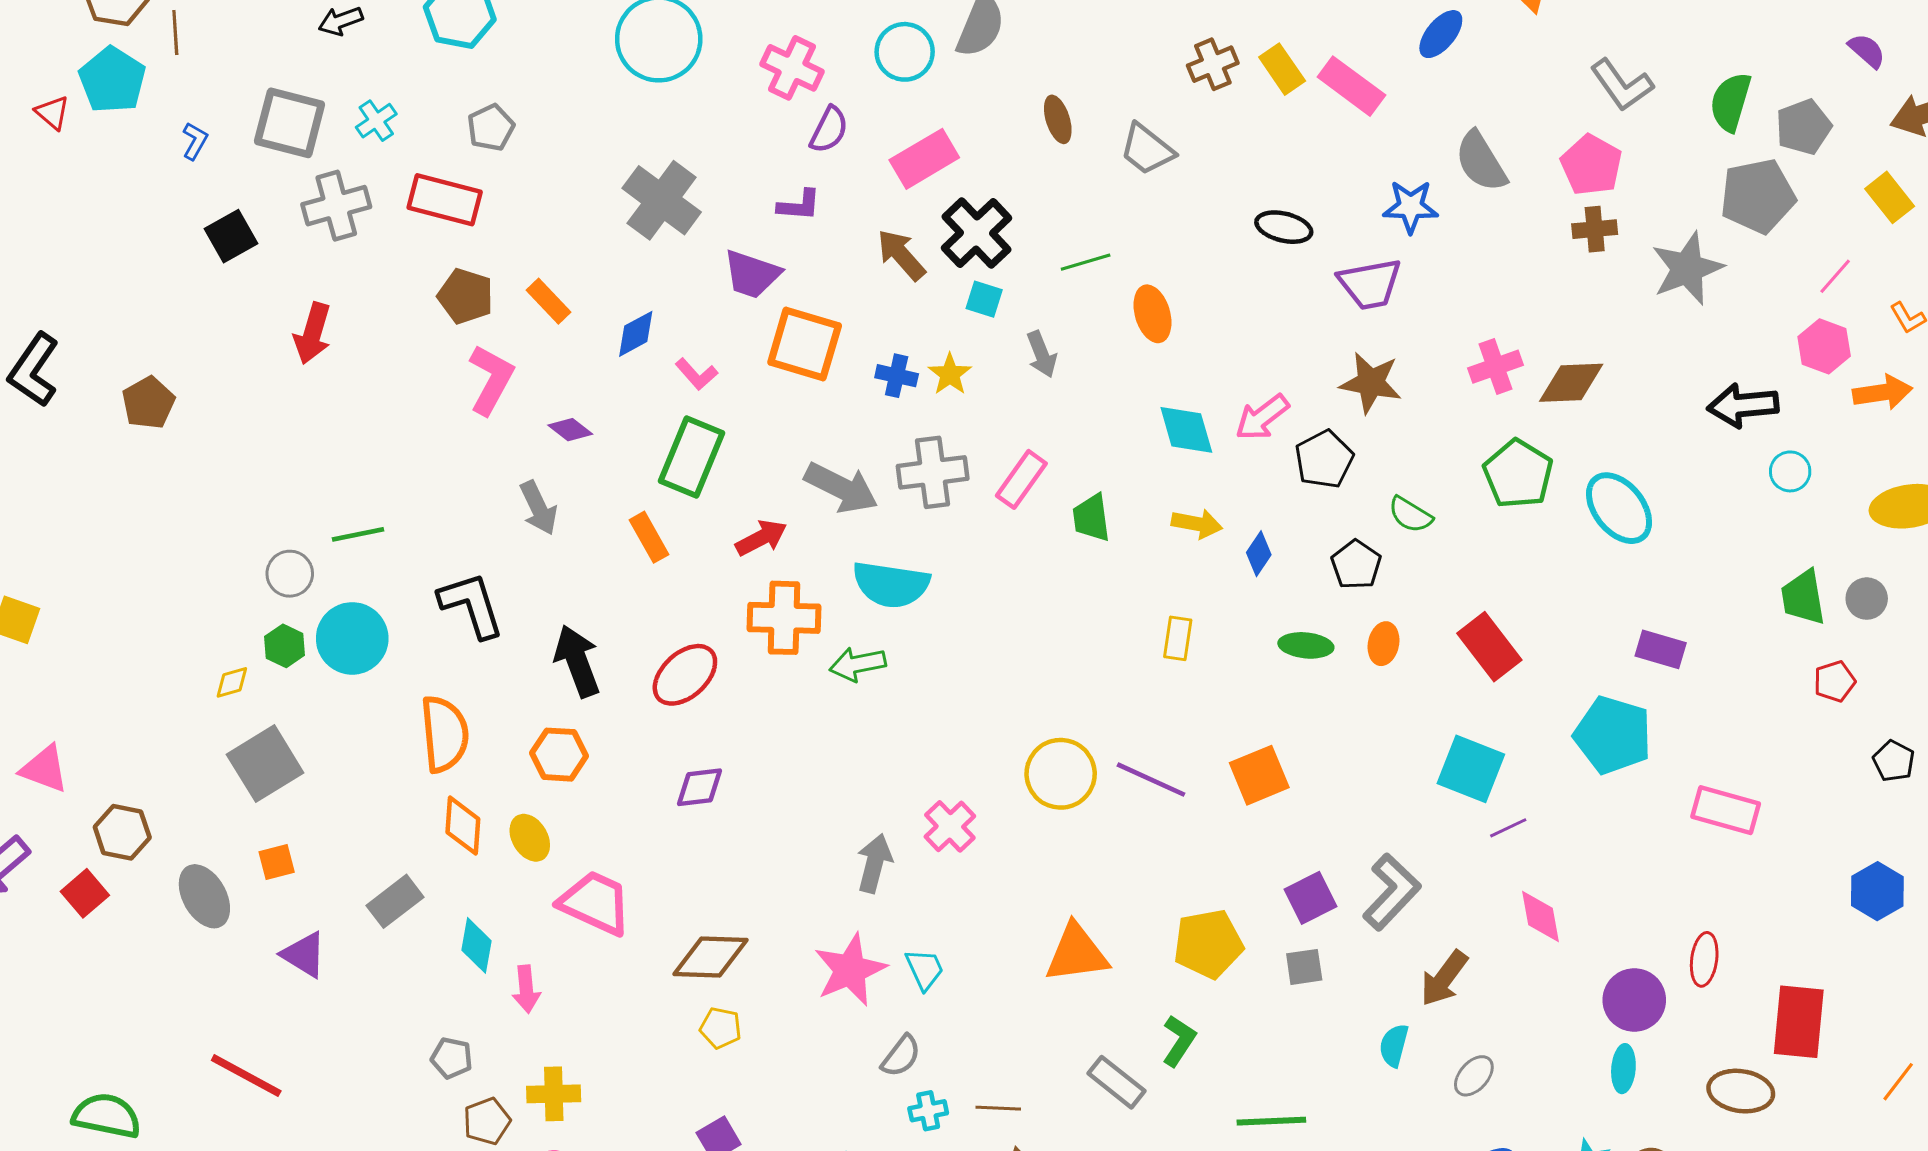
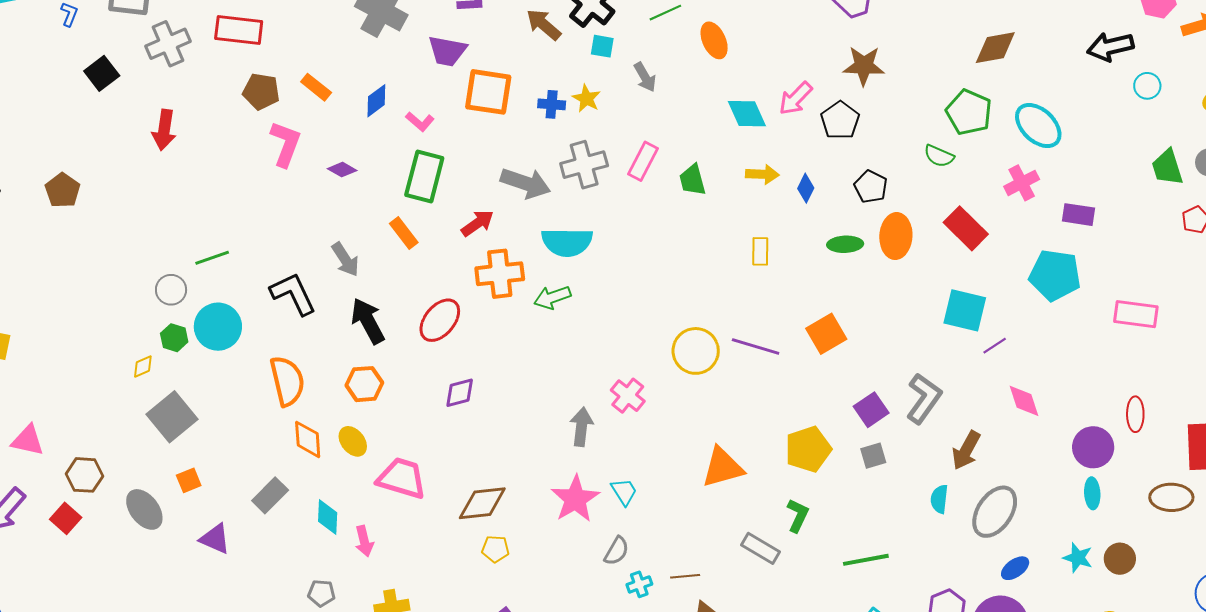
pink cross: (1496, 367) -> (1022, 183), moved
gray arrow: (539, 508) -> (345, 259), moved
green semicircle: (1410, 515) -> (939, 156), moved
orange ellipse: (1384, 644) -> (896, 236), size x1.6
gray ellipse: (1474, 1076) -> (995, 512), size x1.8

